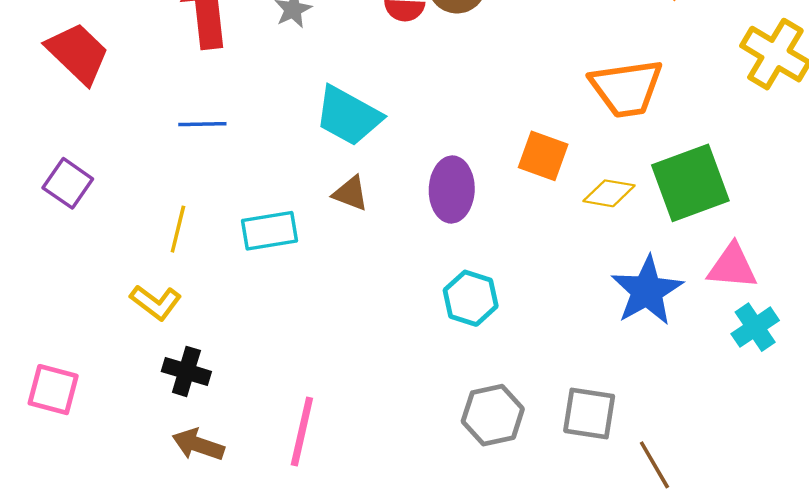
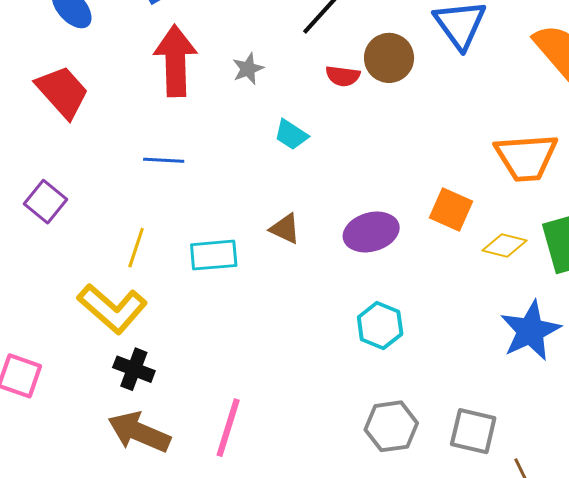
cyan trapezoid: (348, 116) -> (291, 135), moved, size x0.6
purple ellipse: (452, 189) -> (371, 232), turned 68
yellow L-shape: (156, 302) -> (112, 308), size x1.6
brown arrow: (198, 445) -> (139, 432), size x1.4

